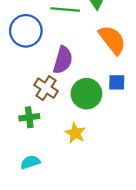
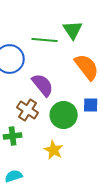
purple semicircle: (63, 60) -> (43, 85), turned -55

